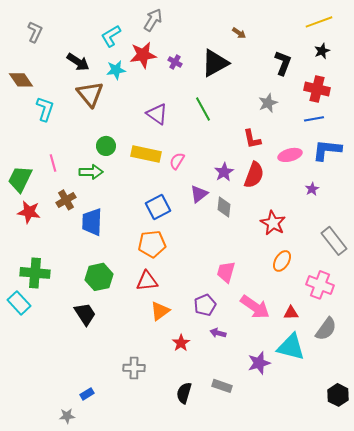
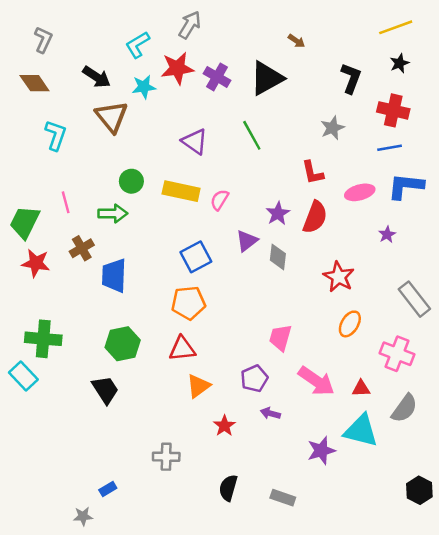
purple cross: (175, 62) -> (217, 77), size x1.5
brown diamond: (21, 80) -> (35, 83), moved
gray rectangle: (222, 386) -> (283, 498), moved

